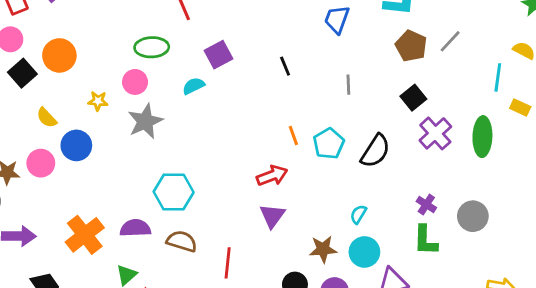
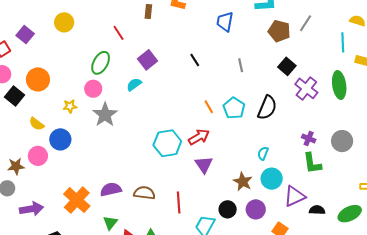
green ellipse: (152, 47) -> (101, 63), turned -50
cyan hexagon: (174, 192) -> (167, 143), moved
brown star: (323, 249) -> (243, 182), turned -30

